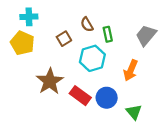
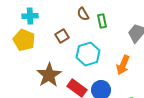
brown semicircle: (87, 24) -> (83, 14), moved
green rectangle: (108, 34) -> (102, 21), moved

